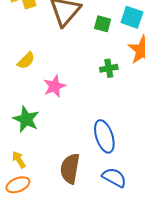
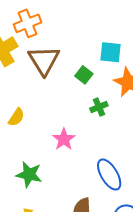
green square: (103, 24) -> (84, 75), moved, turned 36
pink star: (54, 86) -> (64, 139), moved

